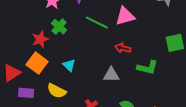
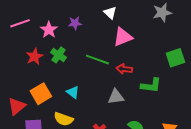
green line: (97, 23) -> (97, 60), moved
red star: (40, 39) -> (34, 57), moved
orange square: (37, 63) -> (41, 94), turned 30

